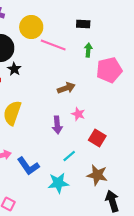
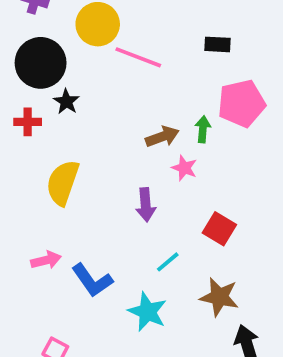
black rectangle: (83, 24) -> (218, 44), moved
green arrow: (88, 50) -> (203, 129), moved
pink star: (78, 114) -> (184, 168), moved
cyan star: (58, 183) -> (147, 312), turned 30

